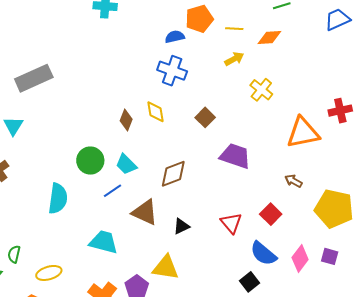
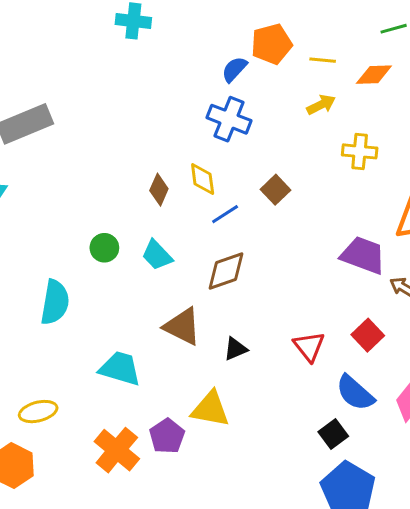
blue semicircle: (175, 37) -> (234, 69), turned -36
yellow cross: (261, 90) -> (360, 151), turned -35
purple trapezoid: (235, 156) -> (363, 255), moved
green circle: (90, 161) -> (104, 248), size x0.7
blue line: (112, 191) -> (225, 214), moved

